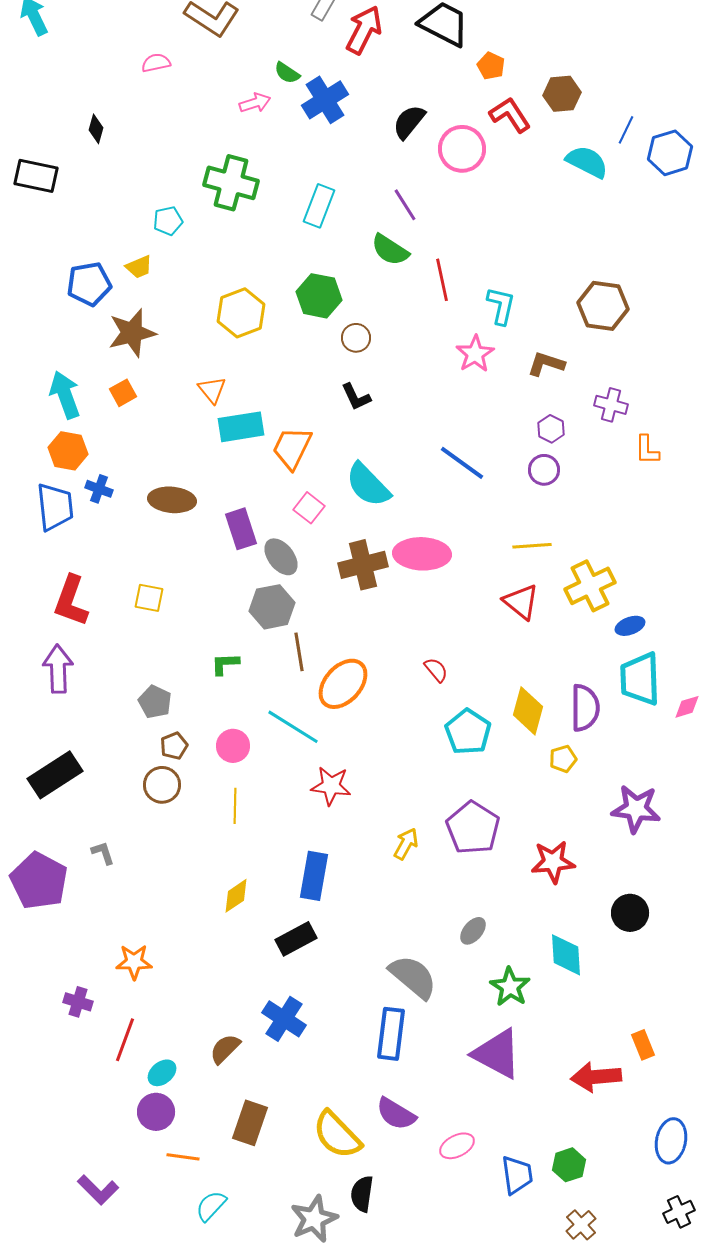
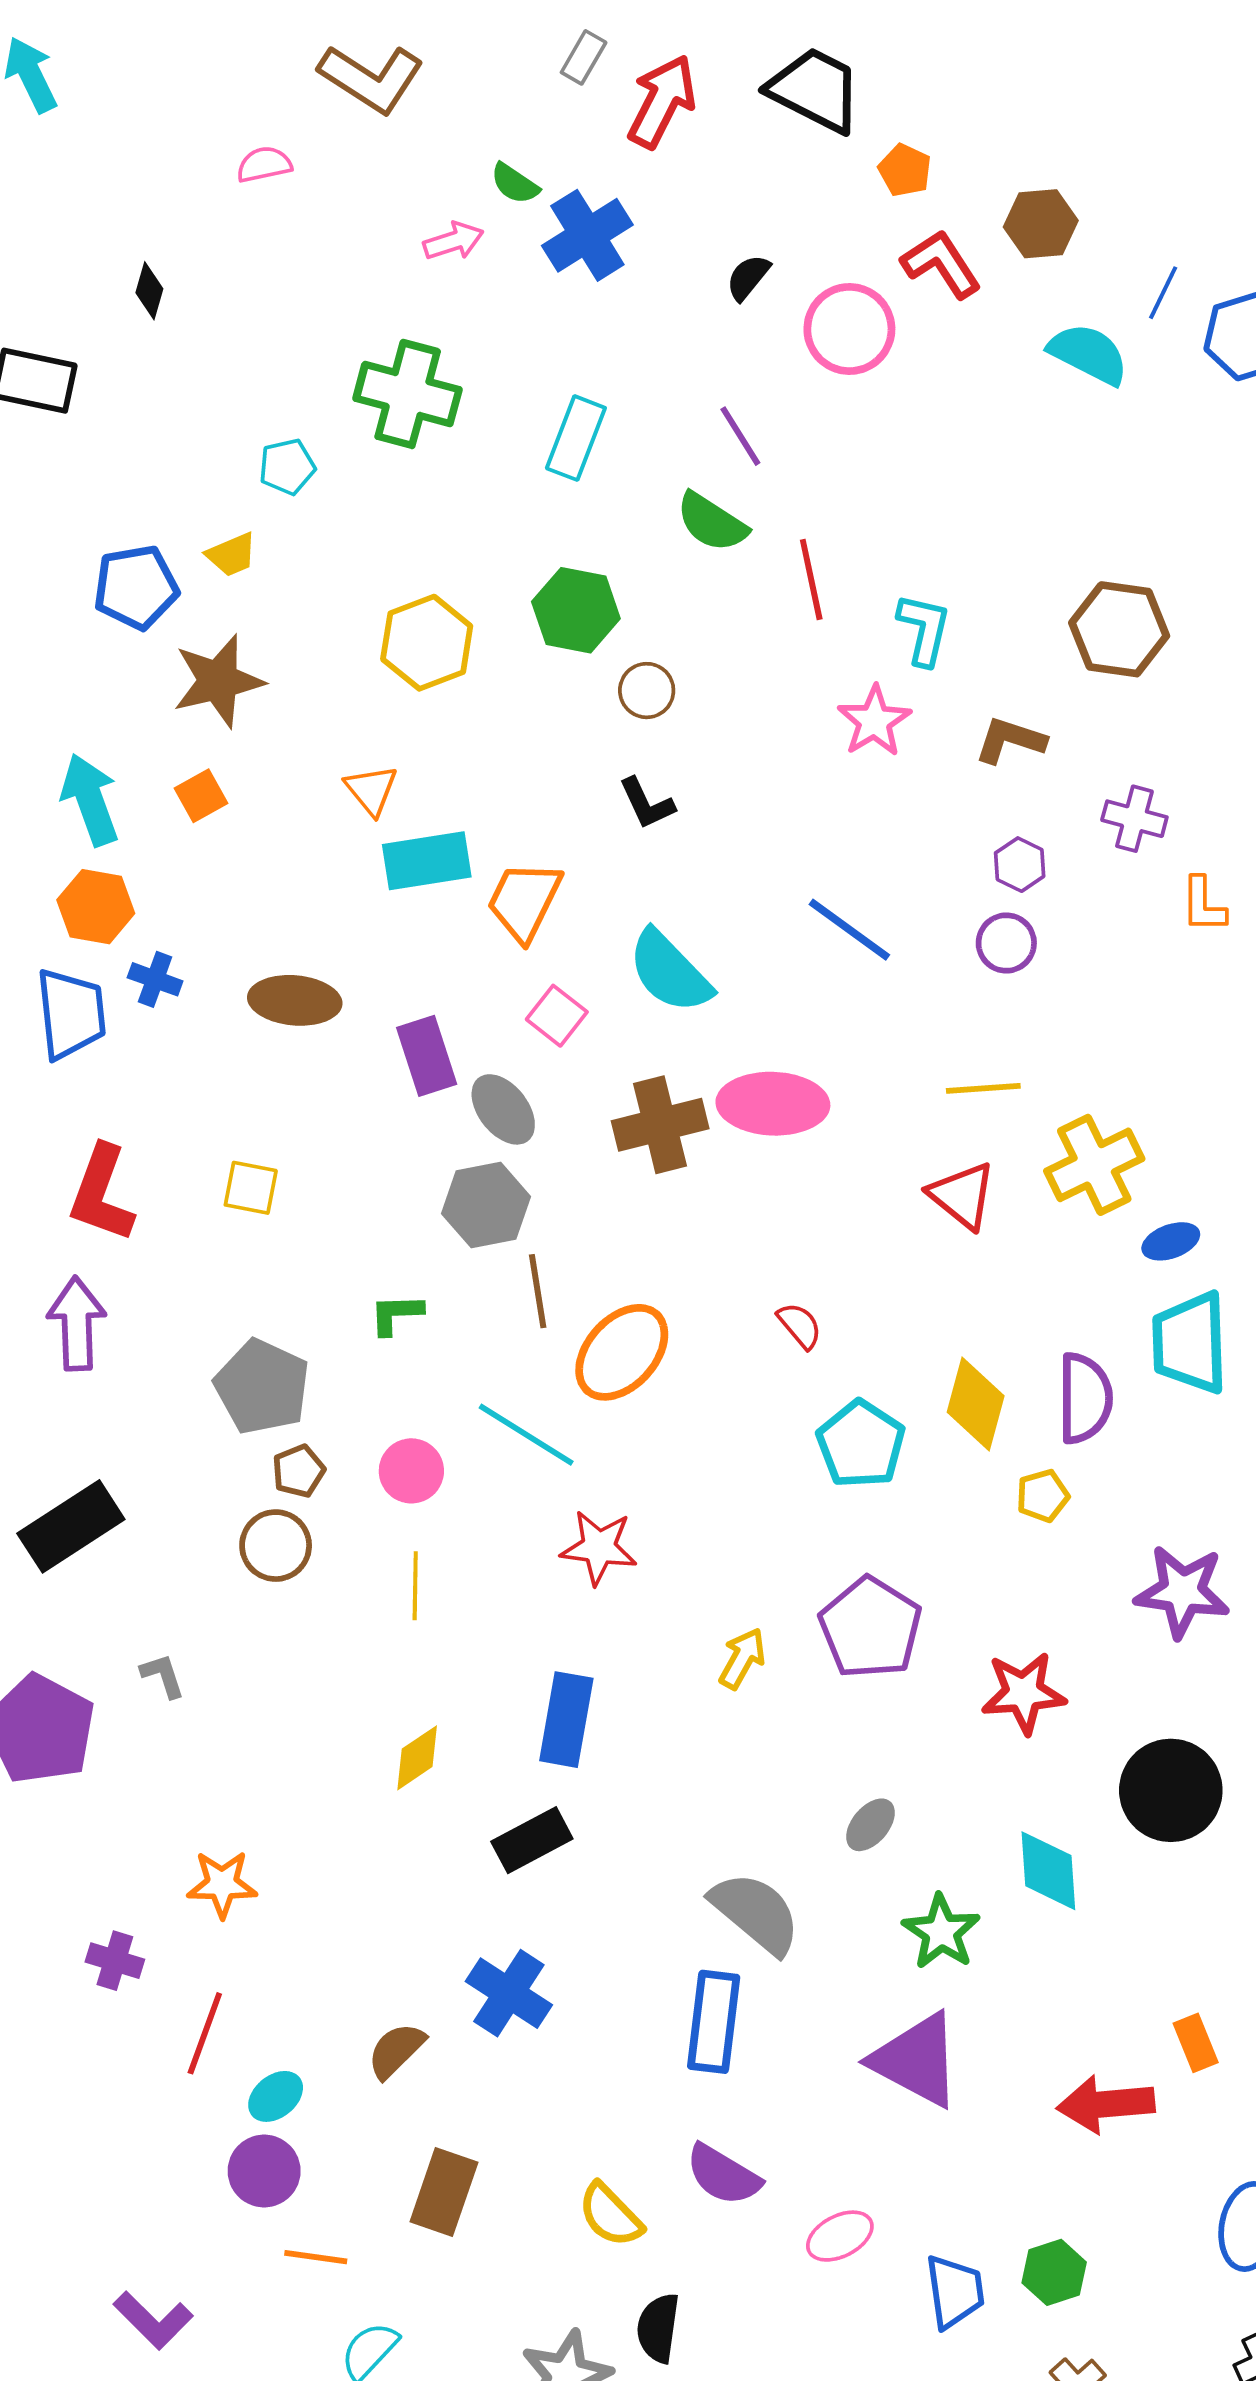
black semicircle: (409, 122) -> (748, 277), size x0.7
gray pentagon: (155, 702) -> (262, 1387), size x1.5
black circle: (630, 913) -> (1171, 1790), size x1.4
yellow semicircle: (337, 1135) -> (610, 2215), size x0.7

